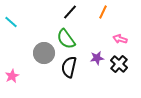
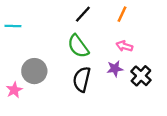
cyan line: (11, 22) -> (13, 26), turned -40
pink arrow: (120, 39) -> (124, 46), moved
gray circle: (44, 53) -> (34, 71), moved

